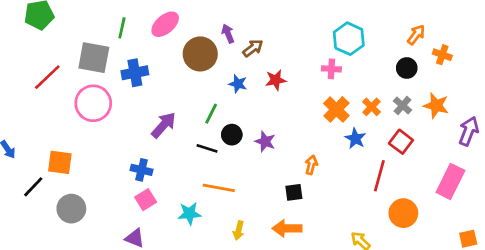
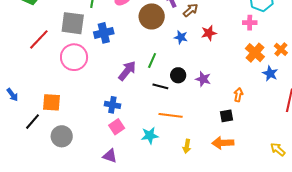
green line: (211, 114) -> (152, 60), moved

